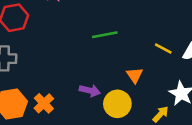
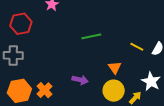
yellow circle: (117, 104) -> (114, 91), moved

